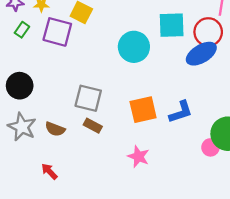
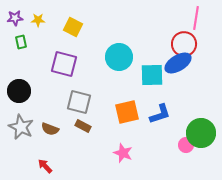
cyan square: (172, 25) -> (152, 75), moved
green rectangle: (22, 30) -> (21, 42), turned -48
purple square: (57, 32) -> (64, 64), moved

